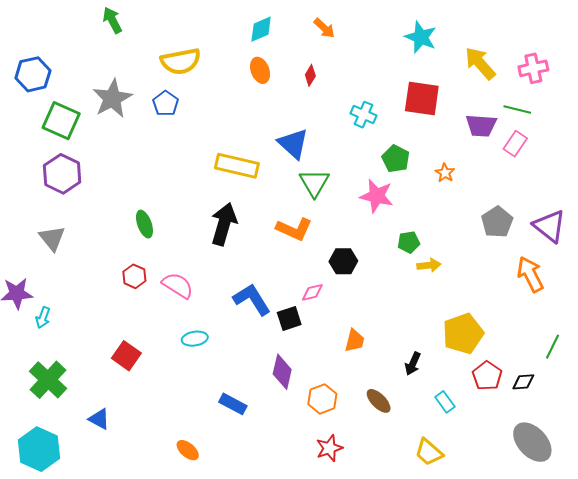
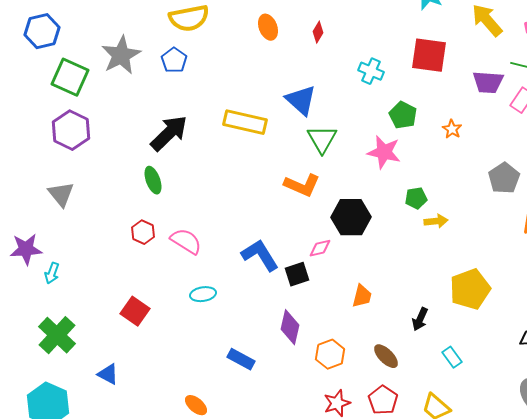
black arrow: (224, 224) -> (169, 133), moved, turned 30
black hexagon: (343, 261) -> (351, 217), size x1.4
red pentagon: (487, 376) -> (383, 400), moved

